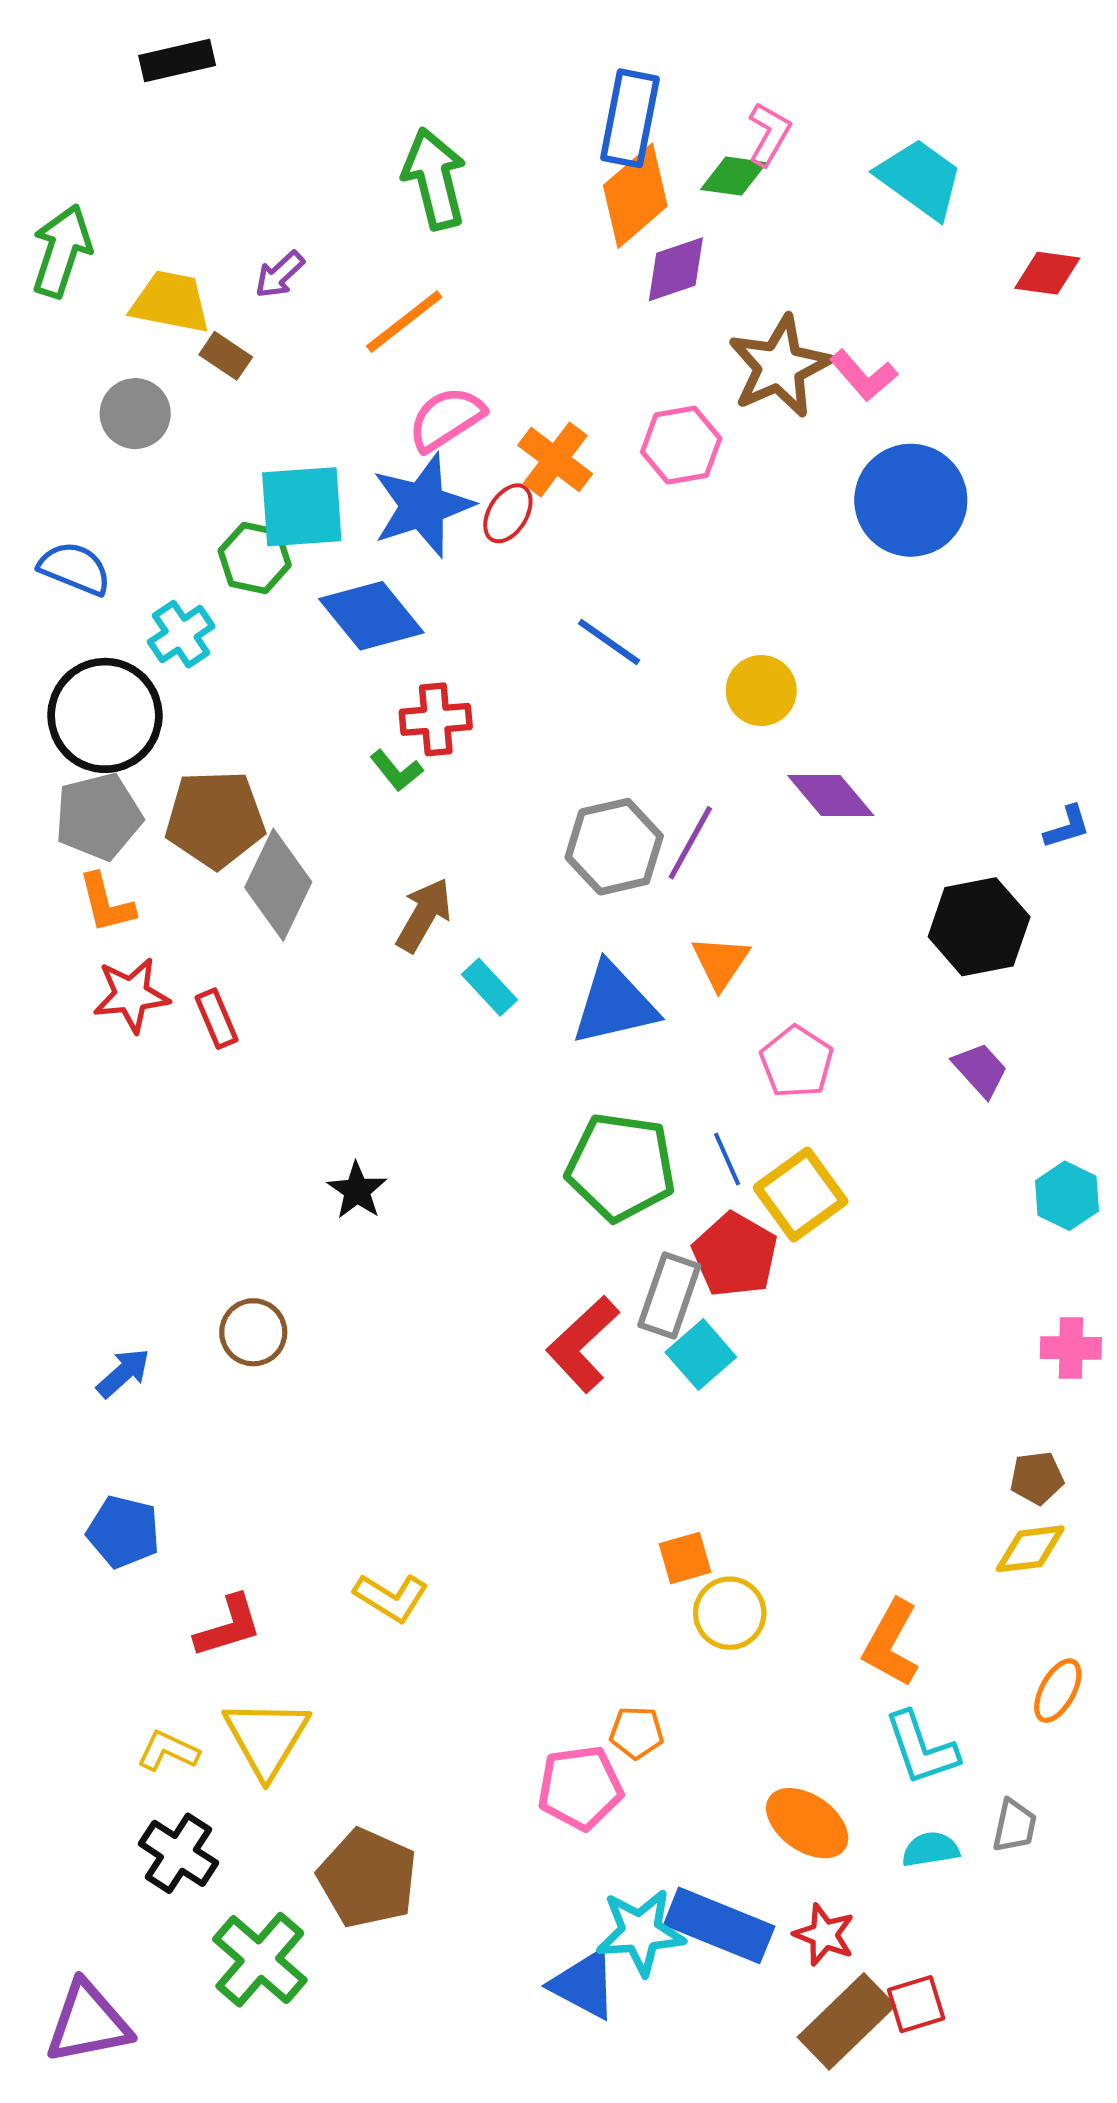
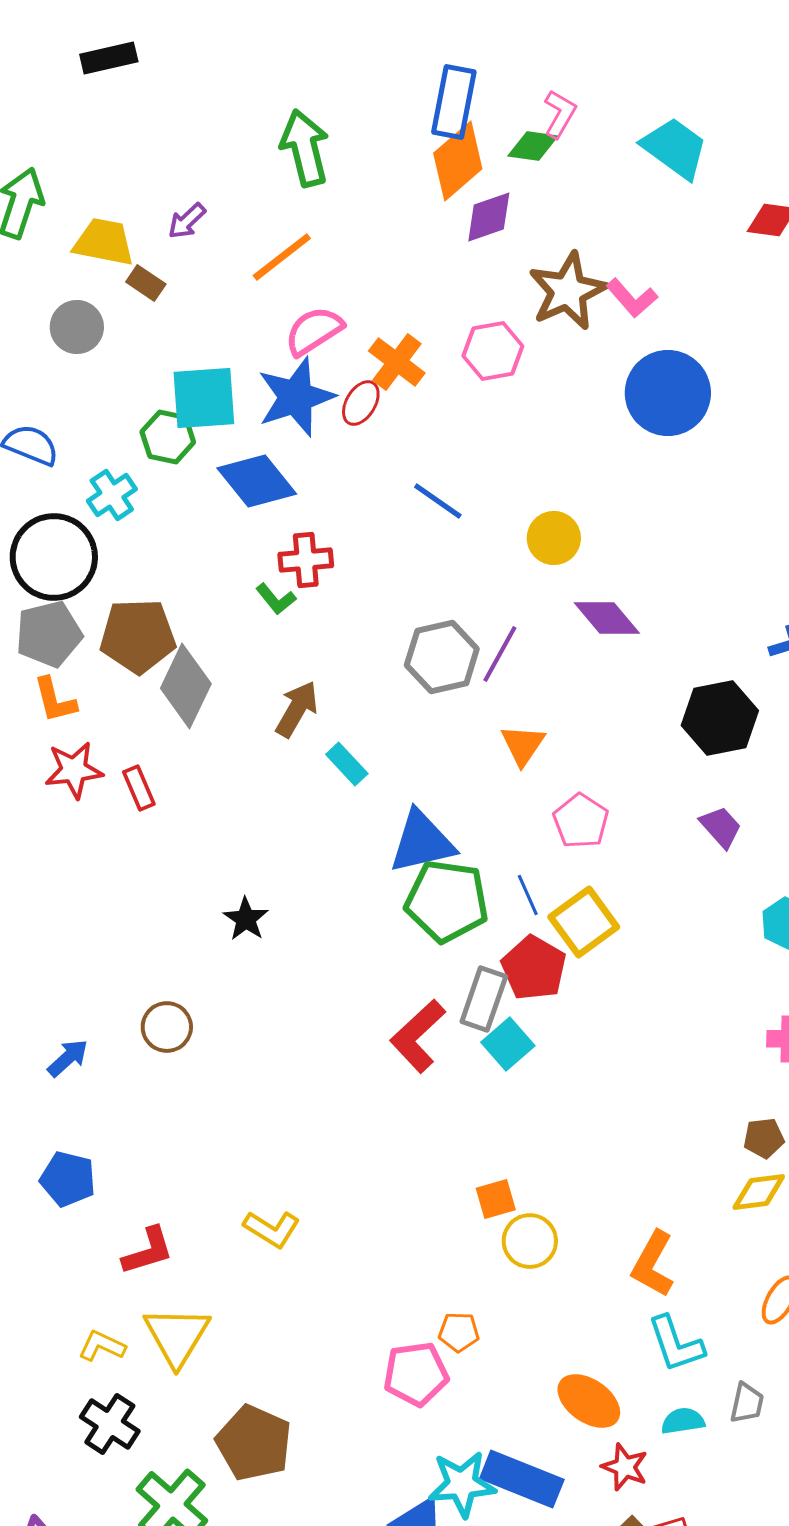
blue triangle: (614, 1004) -> (422, 842), moved
red star: (824, 1935) -> (625, 1467), moved

